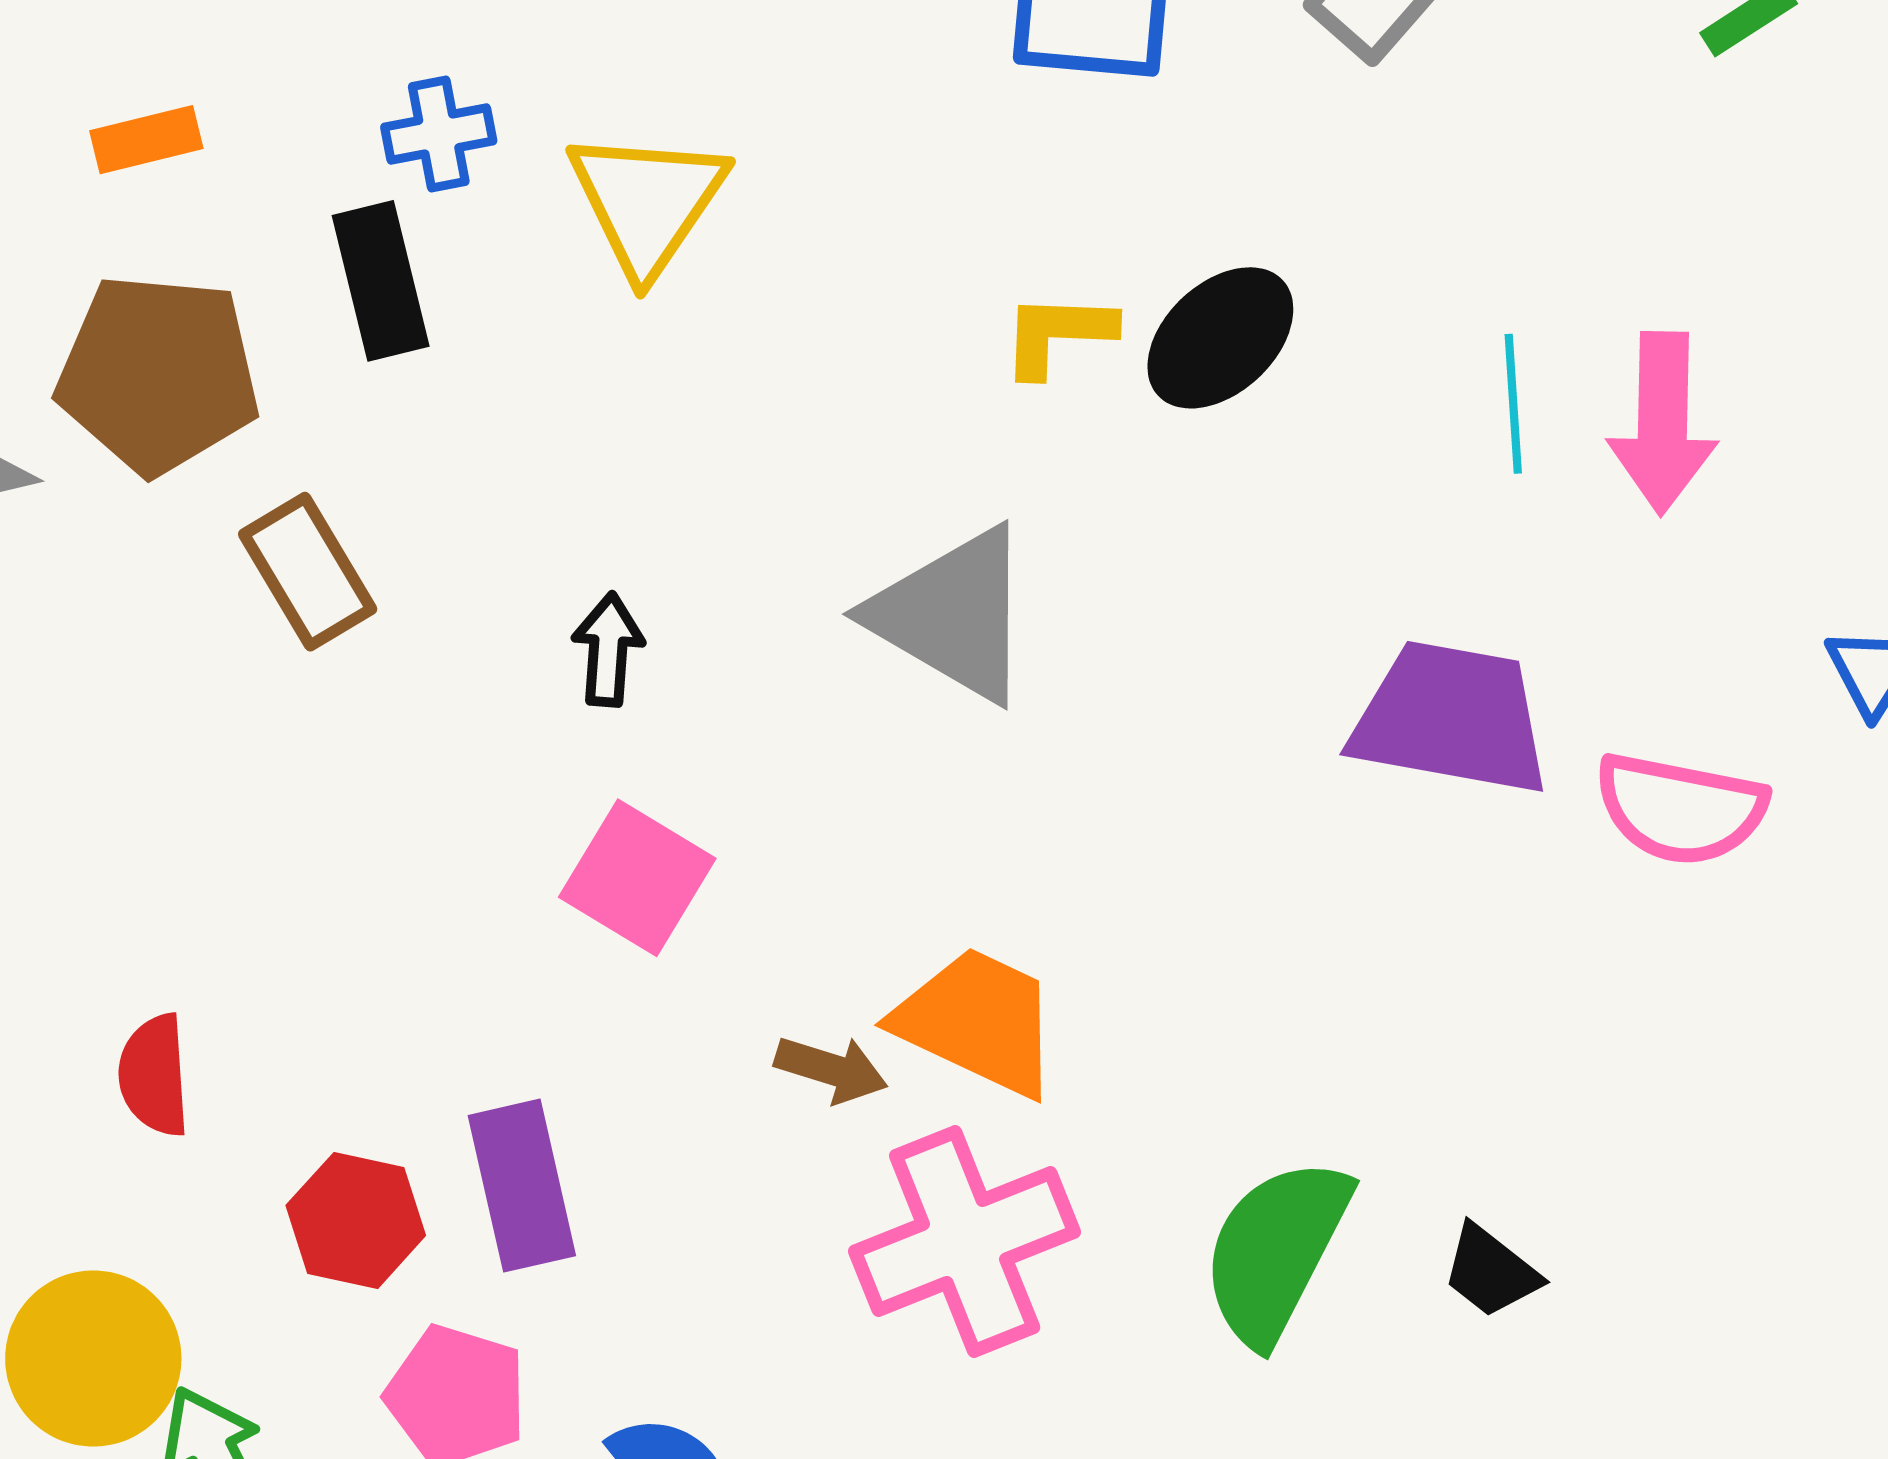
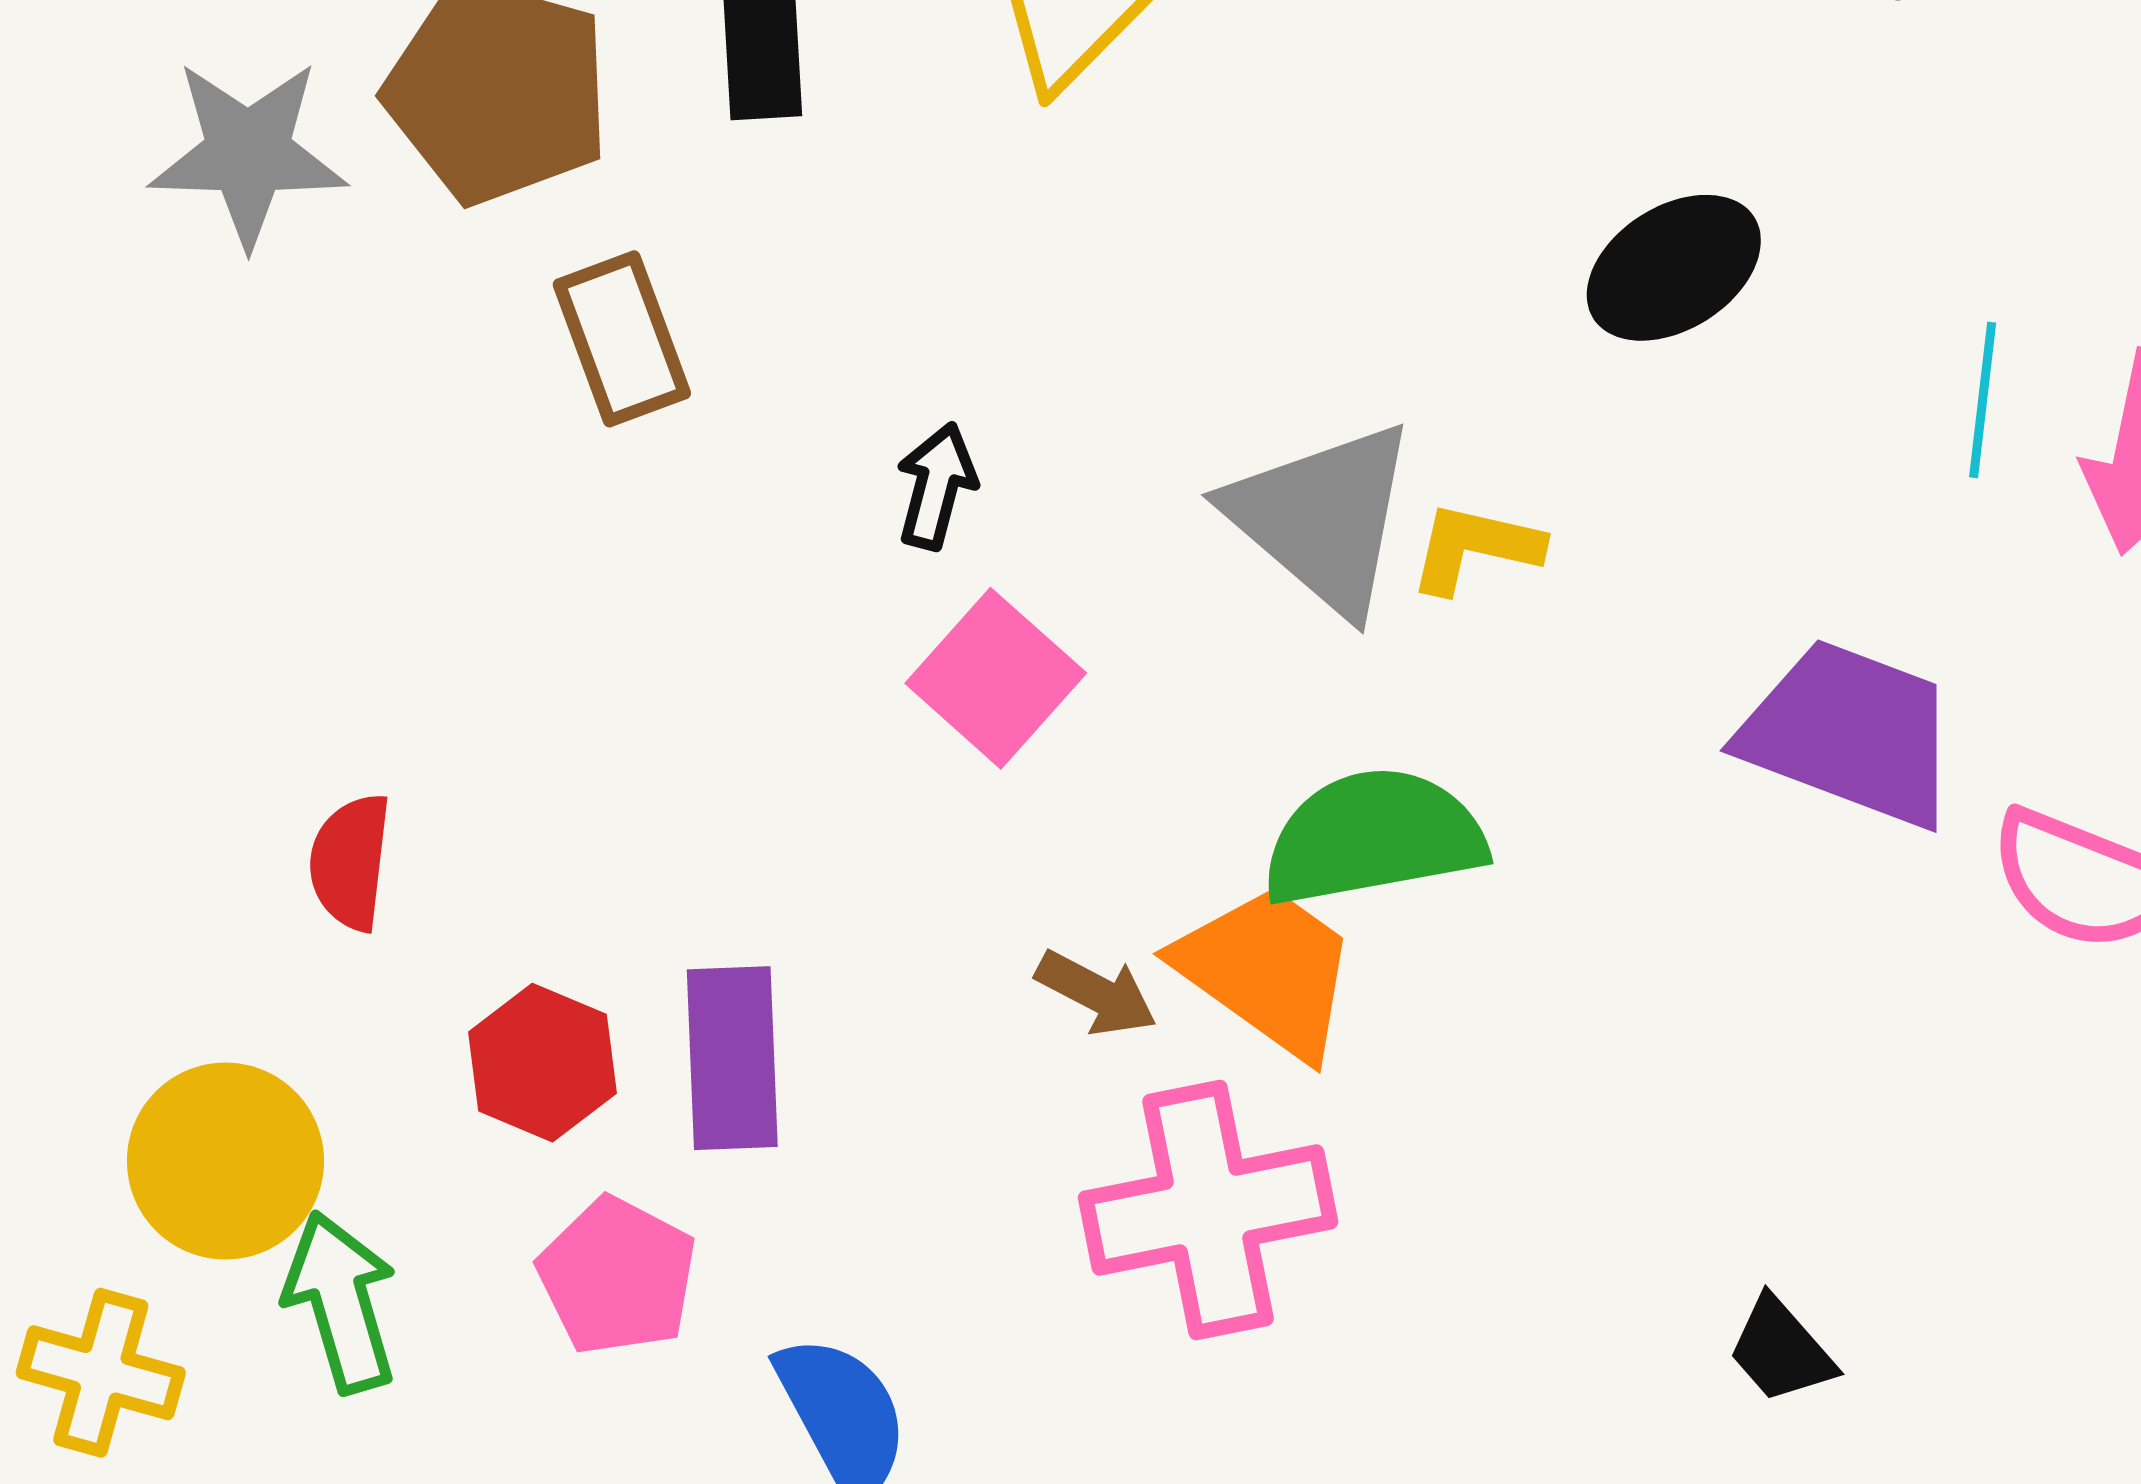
yellow L-shape: (1058, 334) -> (1475, 548), moved
pink square: (637, 878) -> (996, 678), moved
green semicircle: (1276, 1251) -> (1373, 837), moved, turned 42

